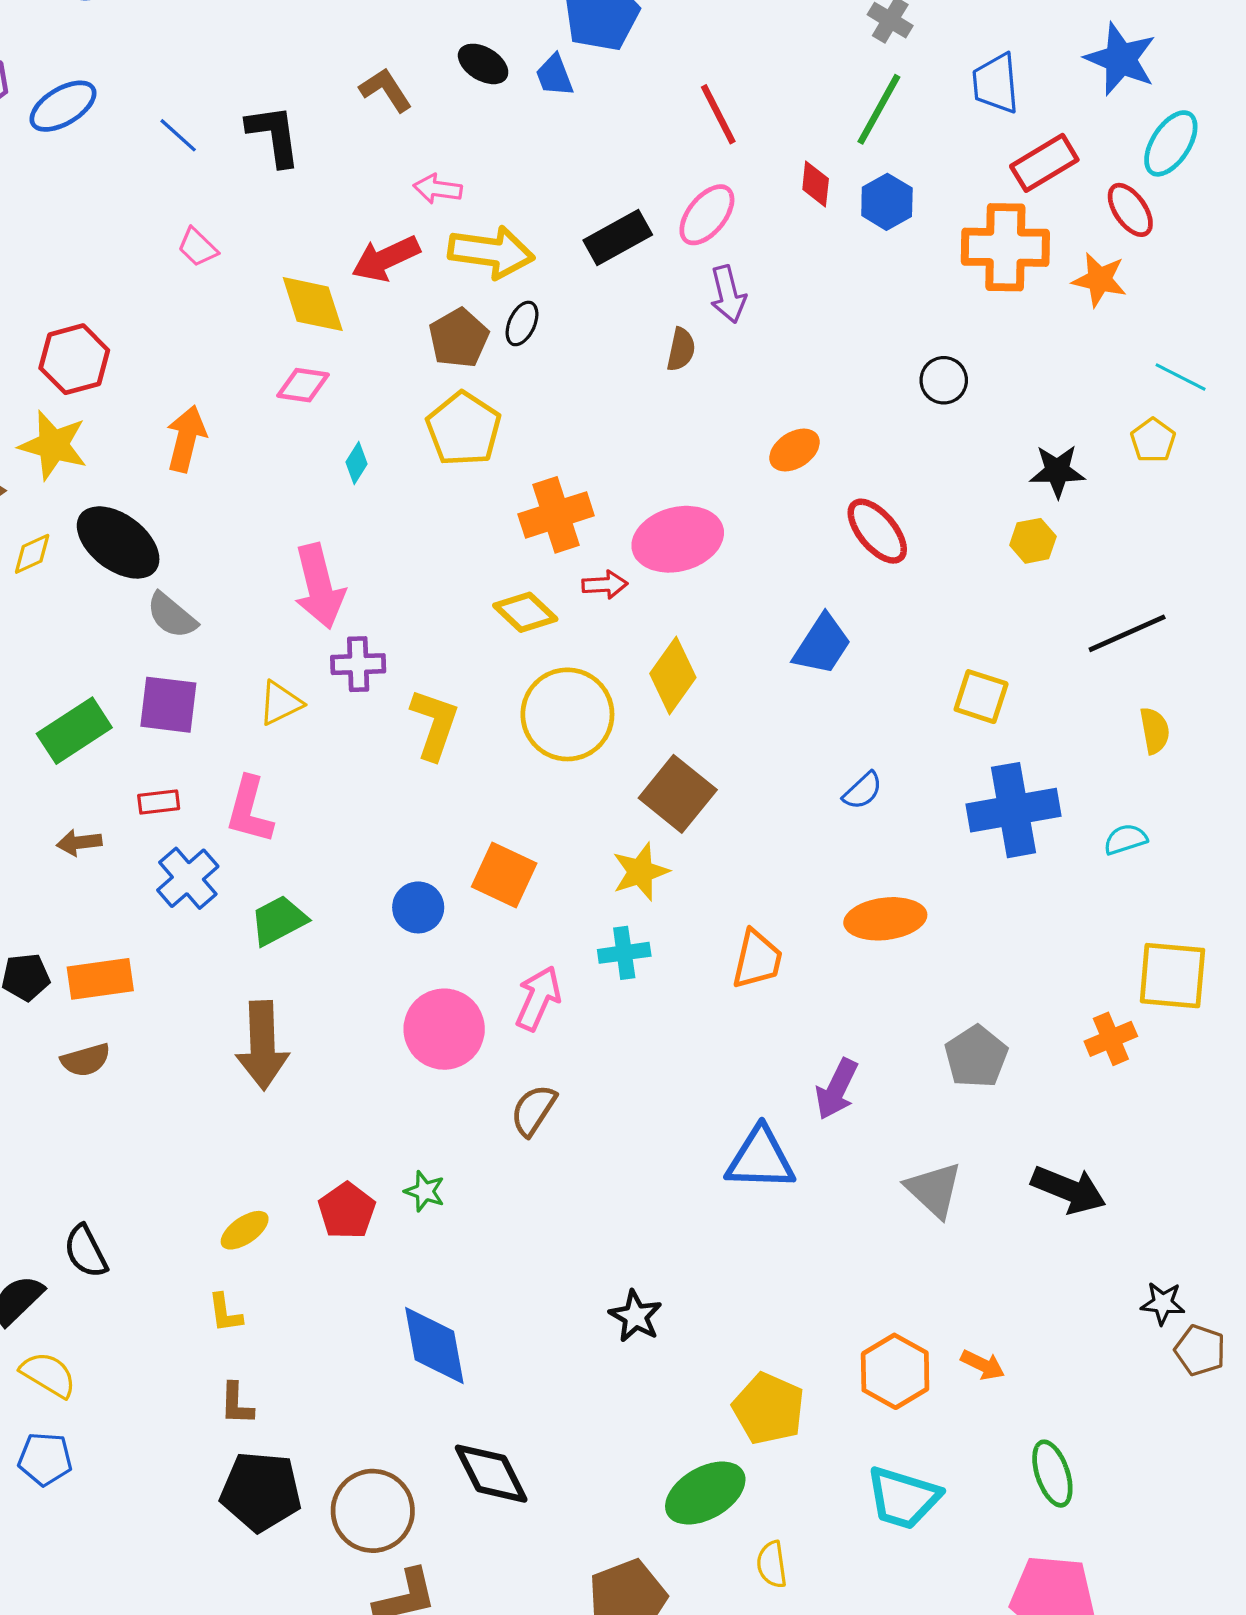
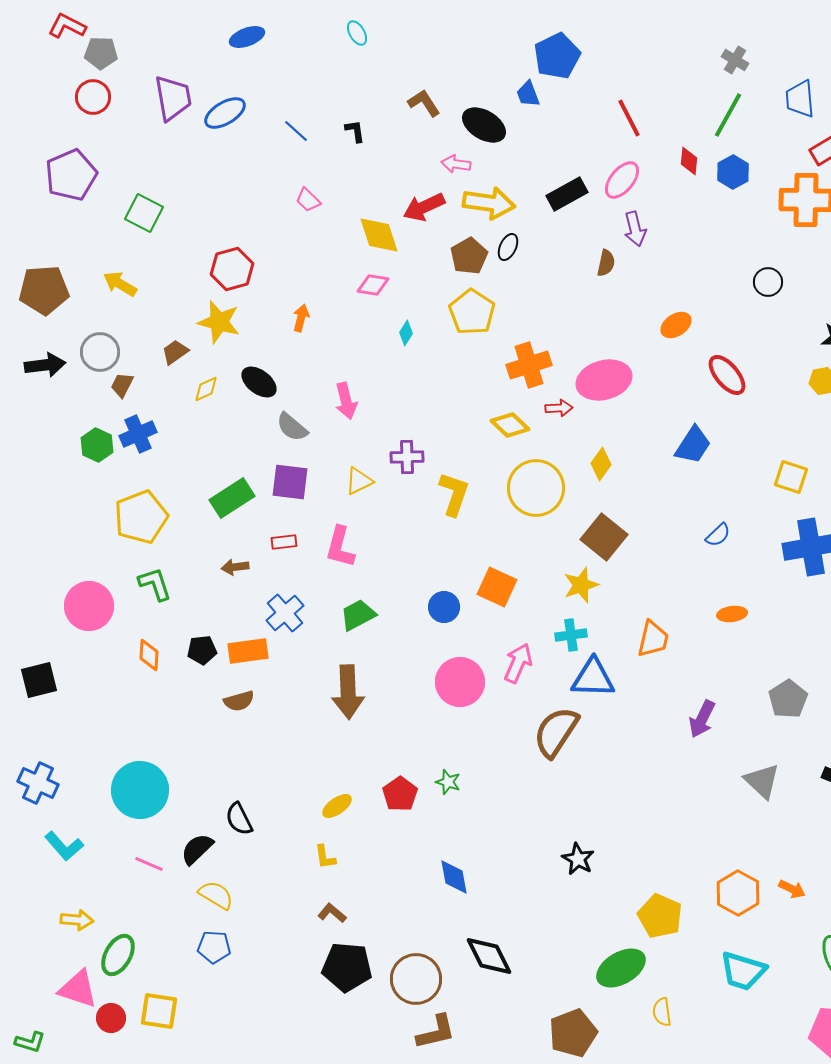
black ellipse: (483, 64) -> (484, 125), moved, size x1.4
black L-shape: (274, 135) -> (355, 131), size x0.6
orange arrow: (186, 439) -> (301, 318), size x0.7
black ellipse: (118, 542) -> (259, 382), size x0.7
pink arrow: (319, 586) -> (346, 401), moved, size x0.7
yellow diamond: (673, 675) -> (601, 464), size x0.7
blue cross: (188, 878) -> (285, 613), moved
orange ellipse: (885, 919) -> (732, 614), size x0.6
brown semicircle: (533, 1110) -> (556, 732), moved, size x1.6
blue triangle: (760, 1159) -> (593, 678), moved
blue diamond: (434, 1345) -> (454, 877), size x0.7
brown L-shape: (237, 1404) -> (332, 913), turned 128

